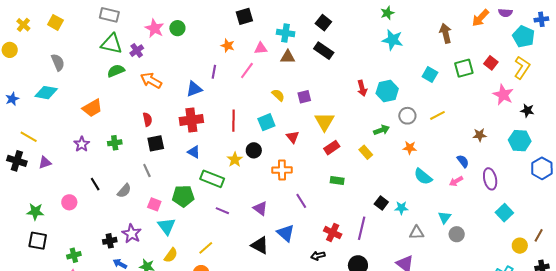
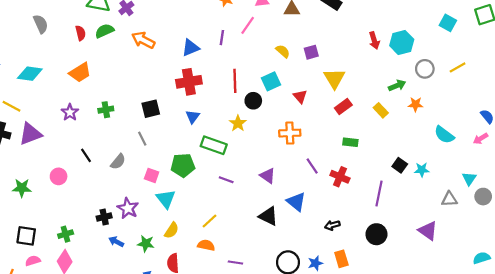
purple line: (214, 72) -> (222, 38), moved
cyan diamond: (46, 93) -> (30, 74), moved
red semicircle: (147, 119) -> (80, 33), moved
orange star: (410, 148) -> (415, 104), moved
black circle: (254, 150) -> (253, 101), moved
blue triangle: (194, 152) -> (193, 117), turned 40
purple triangle: (45, 163) -> (30, 134), size x1.6
red cross: (333, 233) -> (340, 177), moved
gray triangle: (417, 233) -> (449, 199), moved
black square: (38, 241) -> (26, 236), moved

